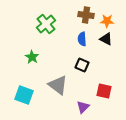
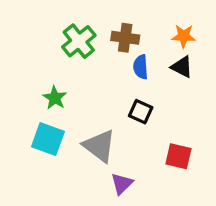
brown cross: (86, 15) -> (125, 38), moved
cyan square: (24, 95) -> (48, 139), moved
purple triangle: (83, 107) -> (122, 184), moved

